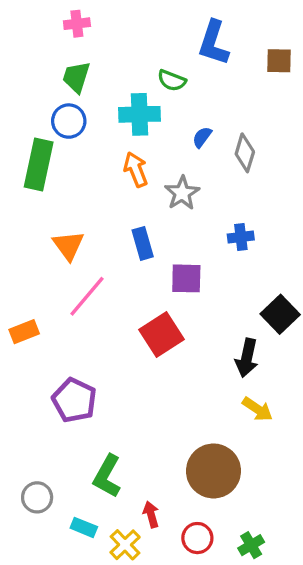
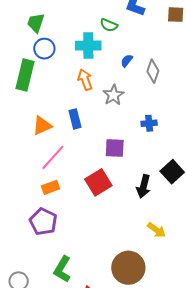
green trapezoid: (76, 77) -> (36, 23), moved
blue rectangle: (143, 243) -> (75, 119), moved
orange triangle: (68, 245) -> (42, 126), turned 40
orange rectangle: (24, 332) -> (51, 187), moved
black arrow: (247, 358) -> (144, 186), moved

